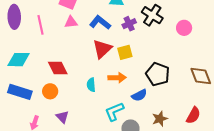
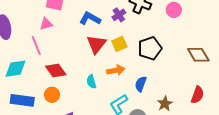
pink triangle: (71, 22) -> (46, 24), moved
pink line: (40, 25) -> (36, 45), moved
black pentagon: (158, 74) -> (150, 48), moved, turned -30
blue semicircle: (139, 95) -> (141, 84), turned 147

